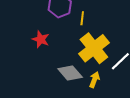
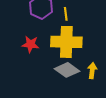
yellow cross: (94, 48) -> (66, 42), moved, turned -36

